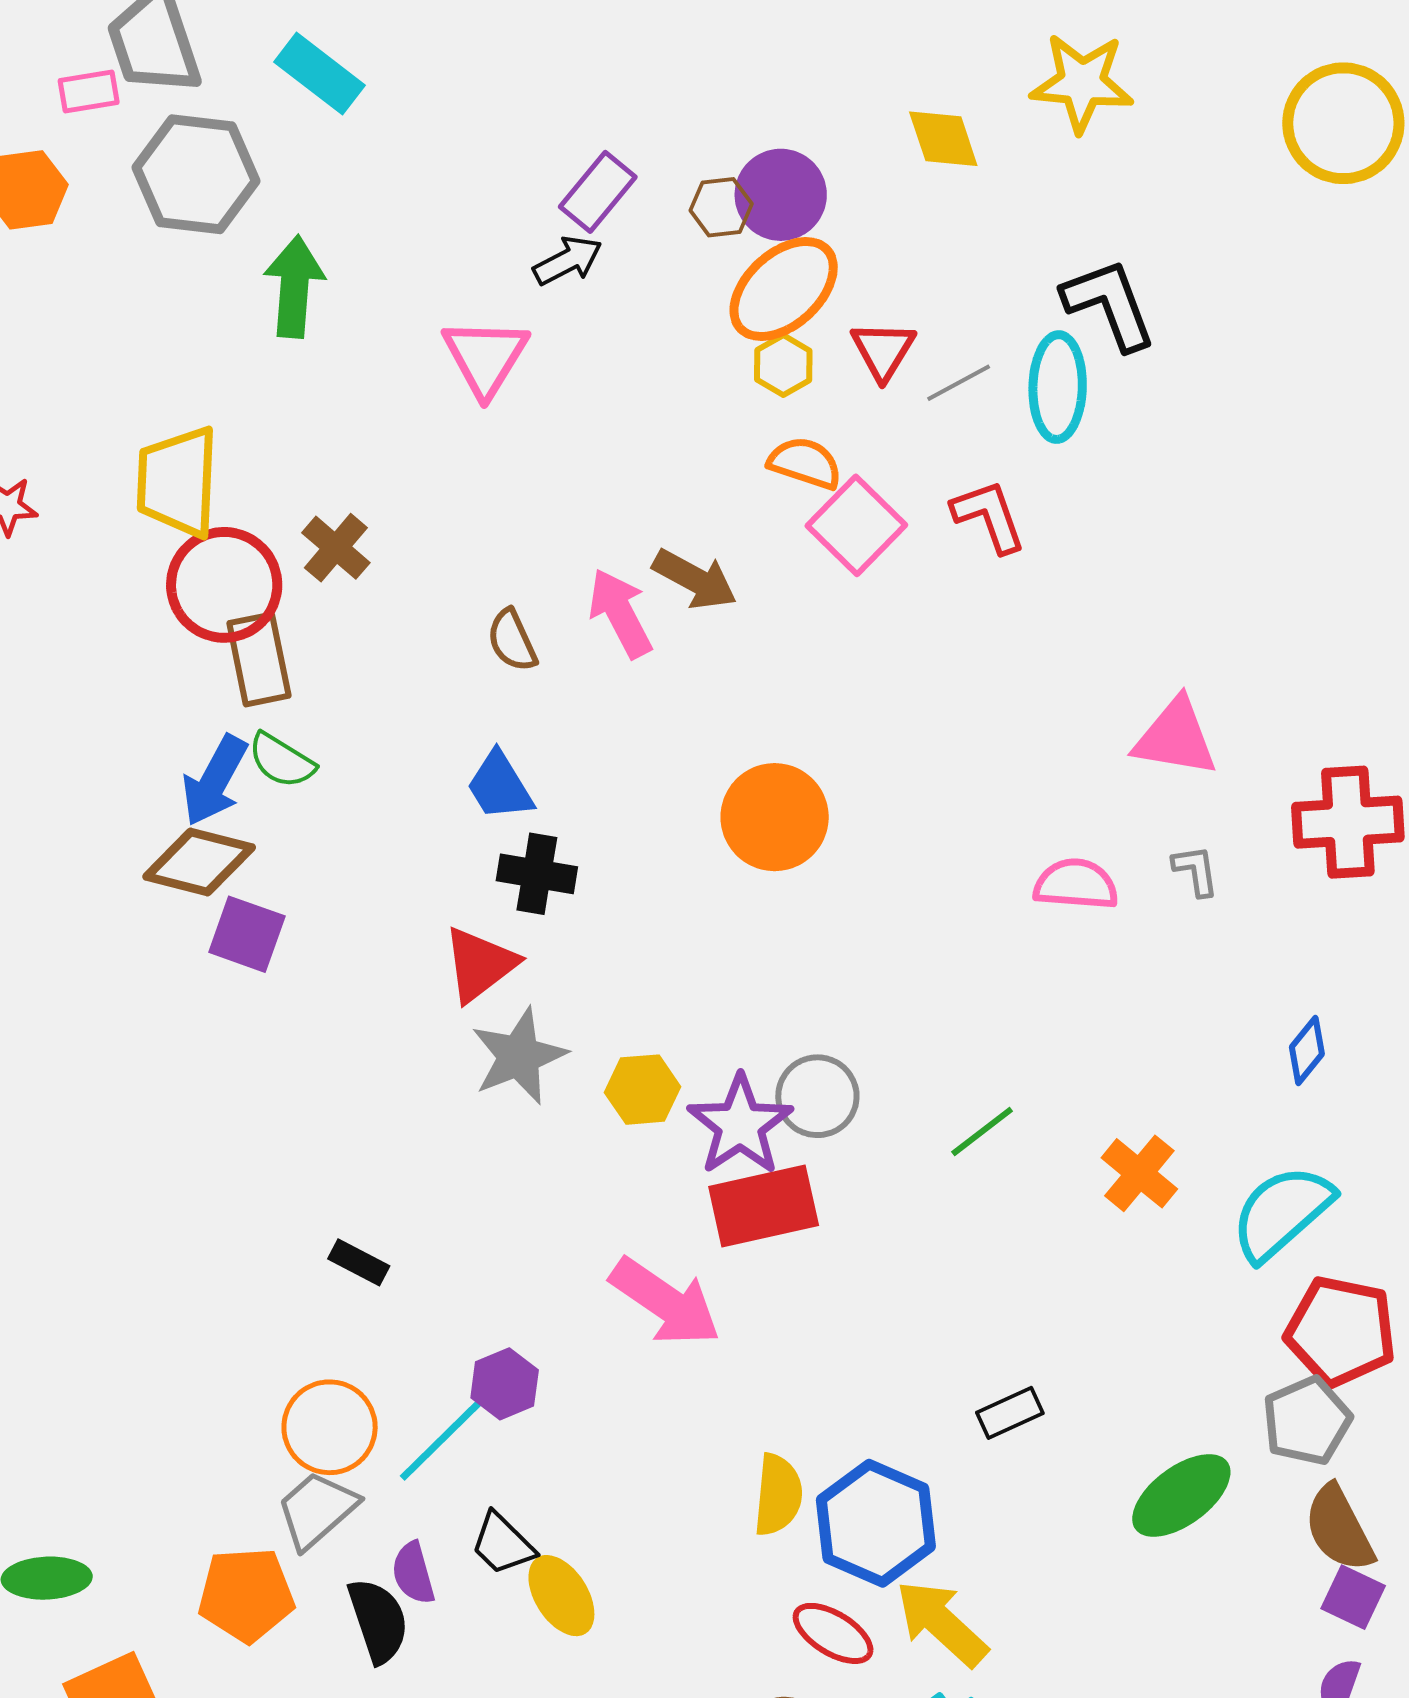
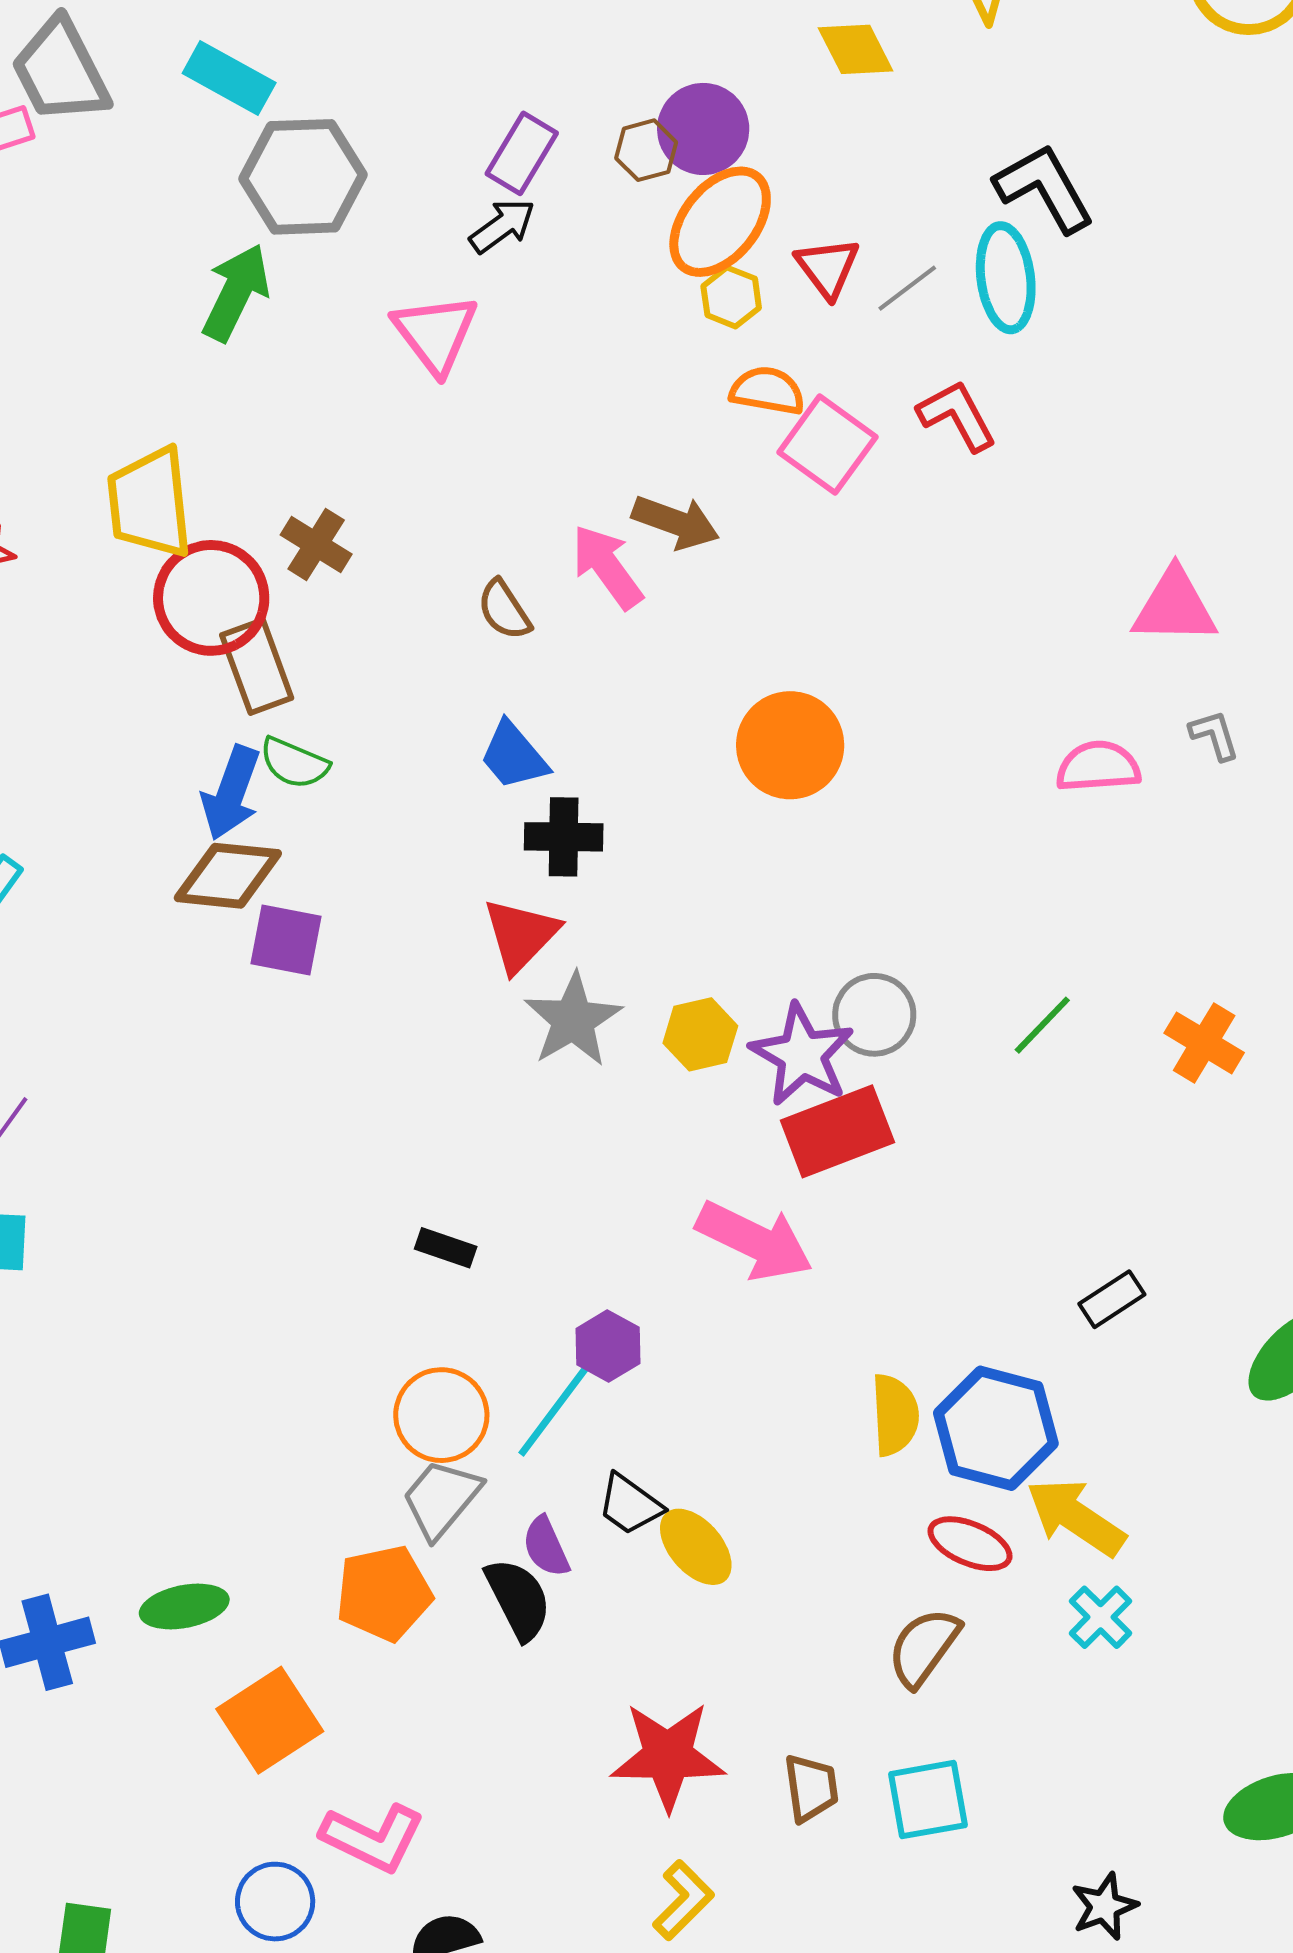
gray hexagon: (196, 174) -> (303, 177), moved
green arrow: (294, 287) -> (236, 293), turned 30

